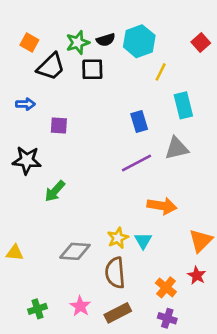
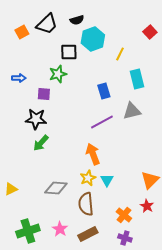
black semicircle: (106, 40) -> (77, 20), moved
cyan hexagon: (139, 41) -> (93, 39), moved
orange square: (29, 43) -> (22, 32), turned 32
green star: (78, 43) -> (58, 74), moved
black trapezoid: (51, 67) -> (47, 24), moved
black star: (27, 160) -> (36, 119), moved
orange arrow: (162, 206) -> (93, 154), moved, turned -120
yellow triangle: (15, 253) -> (11, 189), turned -32
green cross: (37, 309) -> (28, 231), size x1.6

